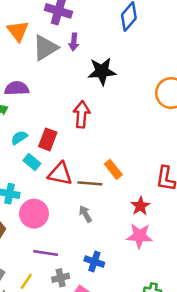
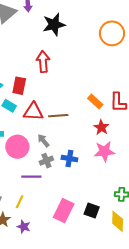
orange rectangle: (113, 169) -> (95, 101), moved
gray arrow: (85, 214) -> (43, 141), moved
blue cross: (94, 262) -> (69, 159), moved
gray cross: (61, 278) -> (46, 161), moved

